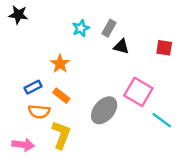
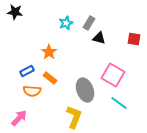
gray ellipse: (104, 110) -> (85, 90), turned -60
cyan line: (162, 120) -> (119, 103), moved
yellow L-shape: (61, 135) -> (74, 117), moved
pink arrow: (23, 145) -> (19, 118), turned -54

